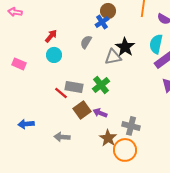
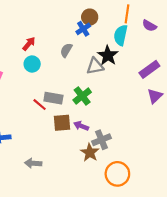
cyan semicircle: (156, 44) -> (121, 35), moved
brown square: (82, 110) -> (62, 123), turned 30
gray cross: (131, 126) -> (101, 140), moved, turned -36
gray arrow: (62, 137) -> (33, 163), moved
orange circle: (125, 150) -> (117, 174), moved

